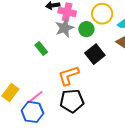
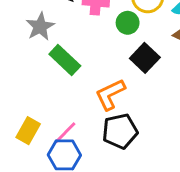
gray star: (64, 28) -> (40, 27), moved
green rectangle: (41, 49) -> (65, 60), size x1.5

